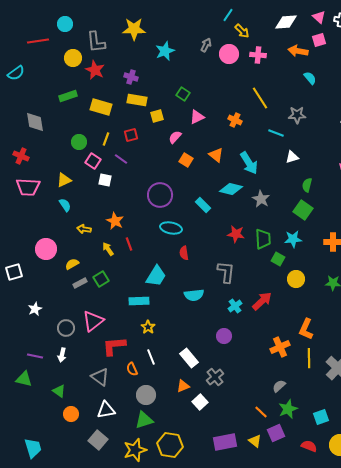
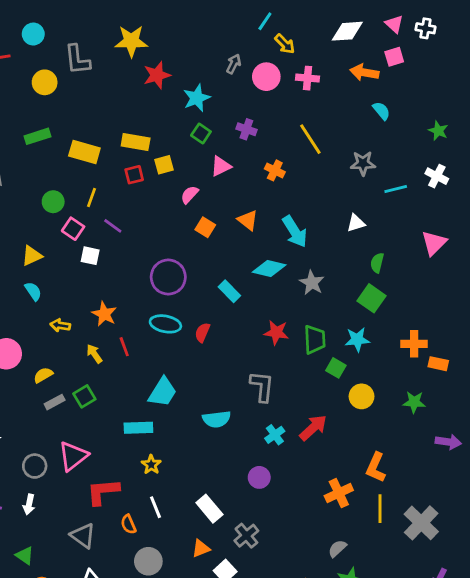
cyan star: (165, 51) -> (197, 98), moved
red star: (95, 70) -> (157, 75), moved, turned 30
purple cross: (131, 77) -> (246, 129), moved
cyan line: (276, 133) -> (396, 189), moved, turned -35
red square: (131, 135) -> (134, 175), moved
cyan ellipse: (171, 228) -> (165, 324), moved
red semicircle: (184, 253) -> (202, 332), moved, turned 32

